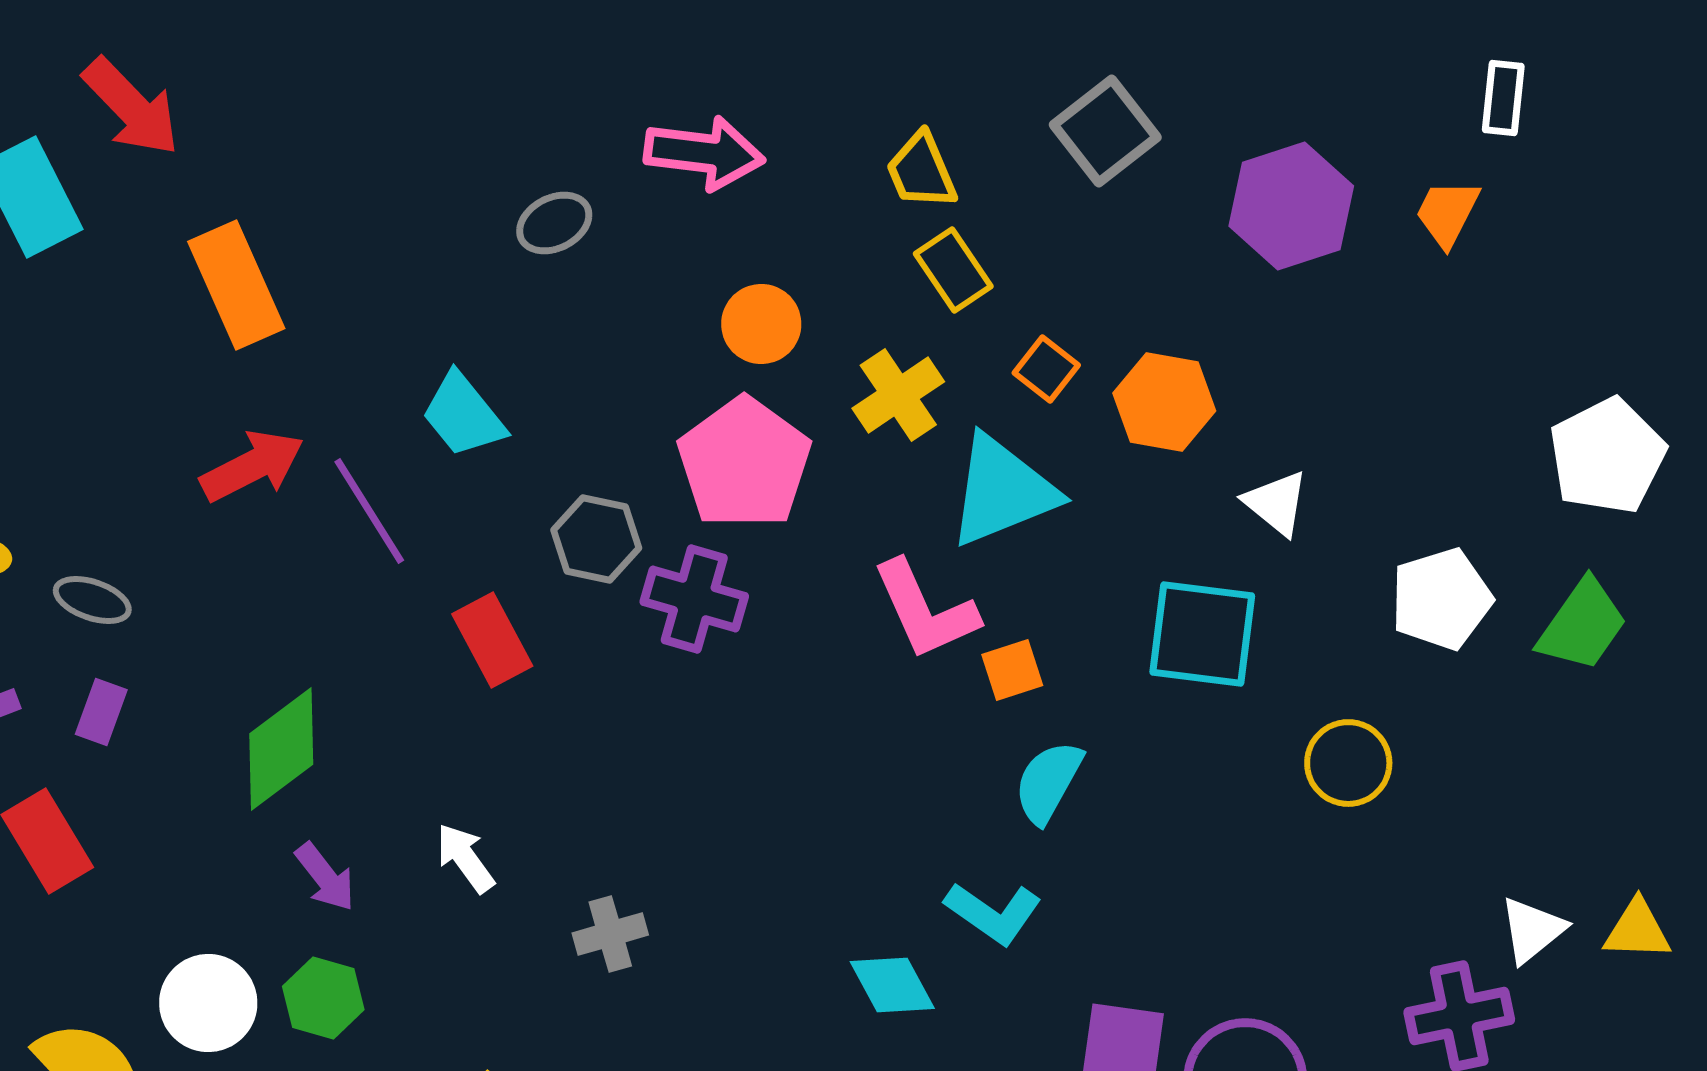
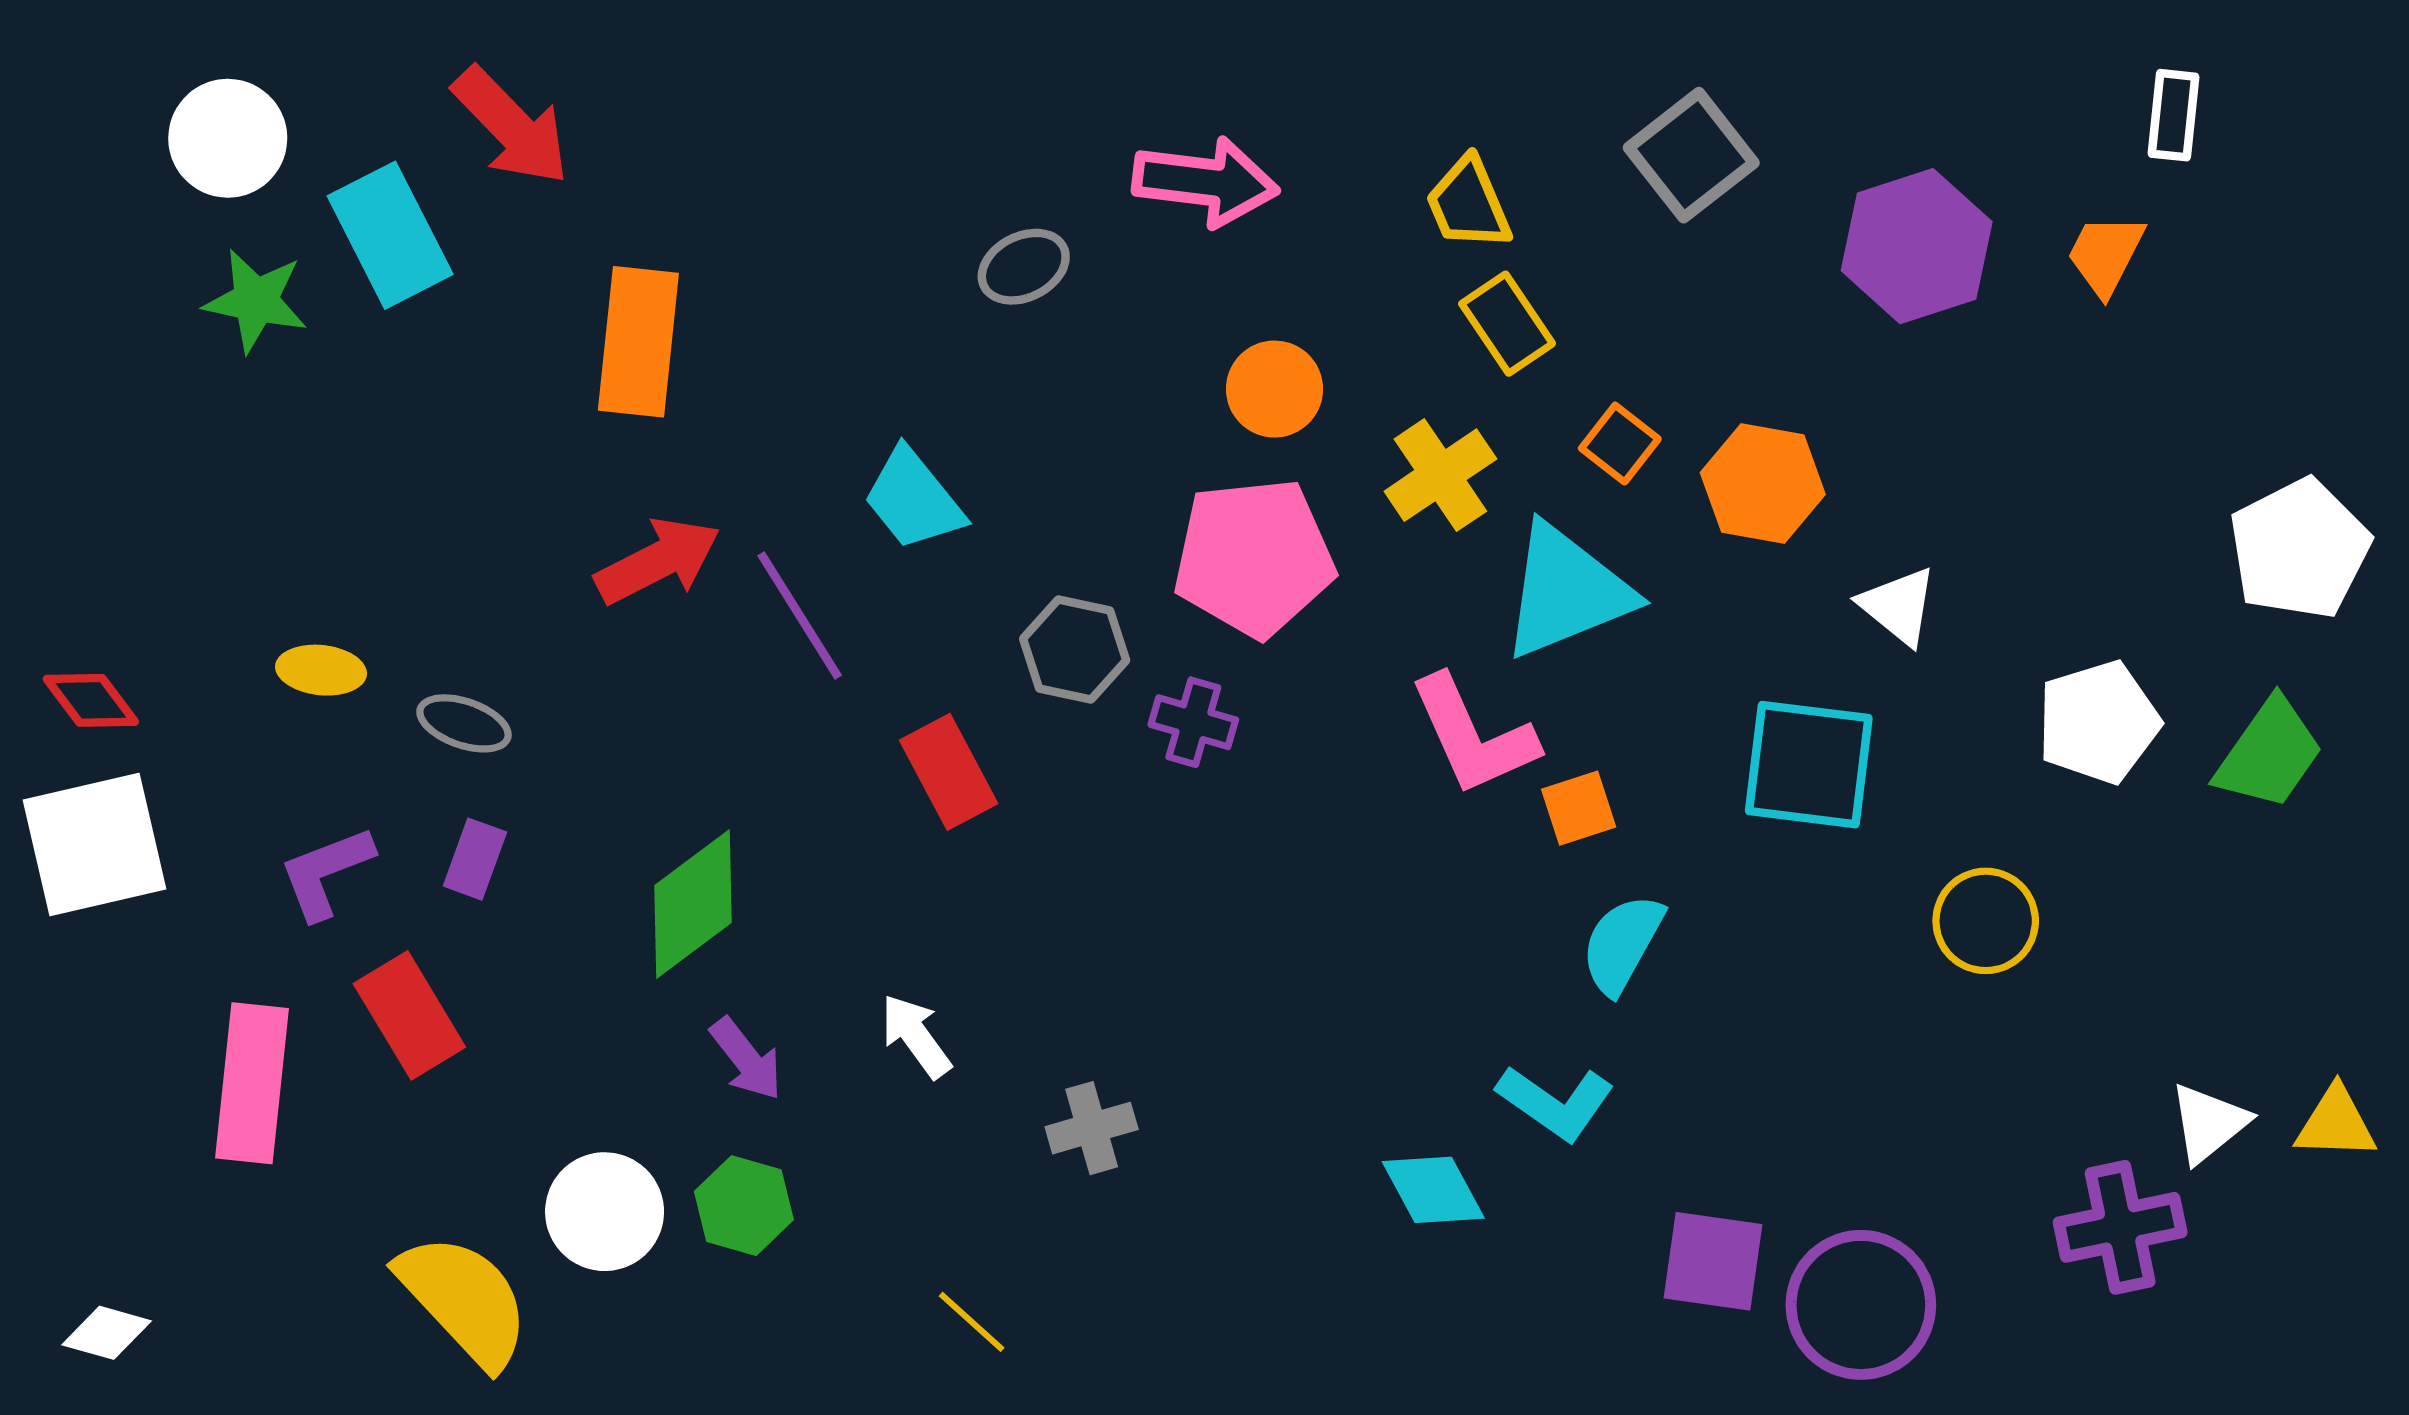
orange rectangle: (236, 285) -> (638, 342), turned 30
pink pentagon: (744, 463) -> (1254, 557), turned 30
purple cross: (694, 599) -> (1193, 722), size x0.7

